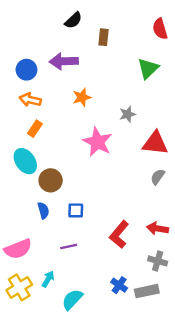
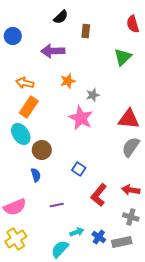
blue circle: (26, 70) -> (13, 36), moved
gray star: (128, 114) -> (93, 95), moved
orange rectangle: (35, 129) -> (29, 107), size x1.5
gray semicircle: (158, 177) -> (131, 147), size x1.5
blue square: (76, 210) -> (79, 169), moved, turned 32
cyan arrow: (48, 279) -> (77, 232), moved, turned 40

